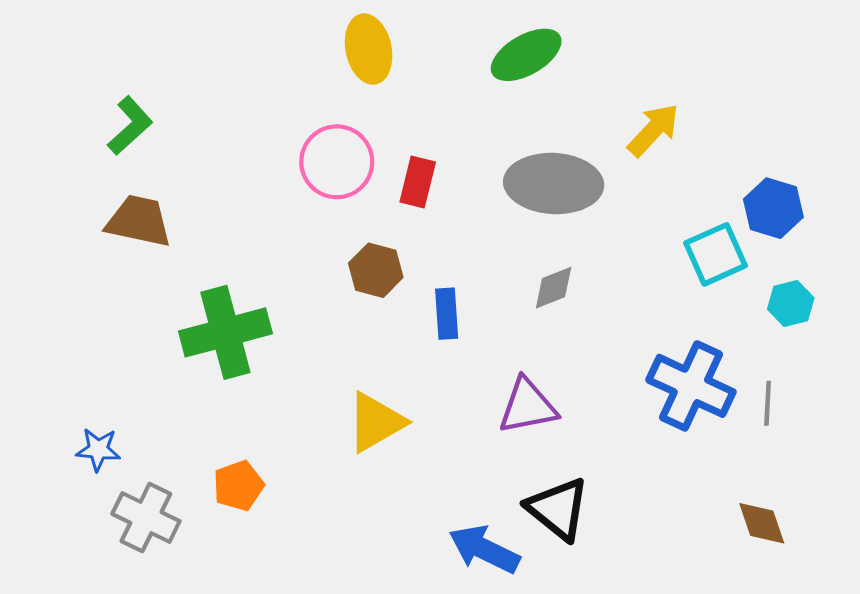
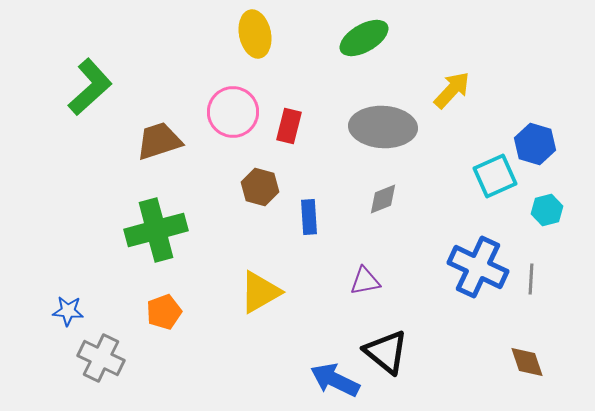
green L-shape: (130, 126) -> (90, 87), size x1.4
brown trapezoid: (139, 221) -> (159, 141), moved, turned -30
purple triangle: (528, 406) -> (365, 281), size x0.7
orange pentagon: (238, 486) -> (164, 312), moved

